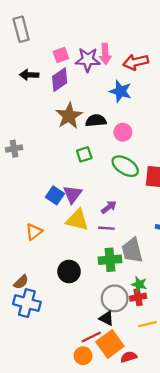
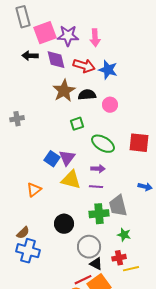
pink square: (61, 55) -> (45, 33), moved, size x1.6
purple star: (88, 60) -> (68, 36), moved
red arrow: (136, 62) -> (84, 66), moved, turned -150
purple diamond: (60, 80) -> (56, 60), turned -70
green ellipse: (125, 166) -> (103, 144), moved
purple arrow: (109, 207) -> (98, 169), turned 40
red cross: (138, 297) -> (119, 258), moved
gray circle: (115, 298) -> (89, 247), moved

